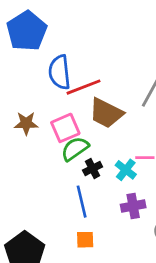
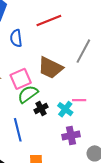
blue semicircle: (60, 72) -> (16, 38), size x0.7
red line: (83, 87) -> (49, 21), moved
blue line: (82, 202) -> (18, 130), moved

